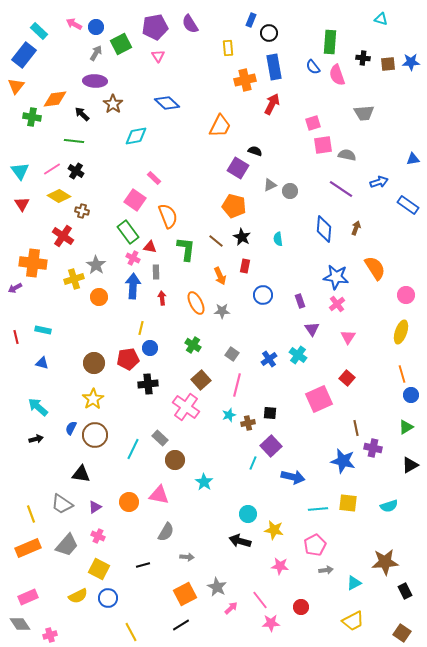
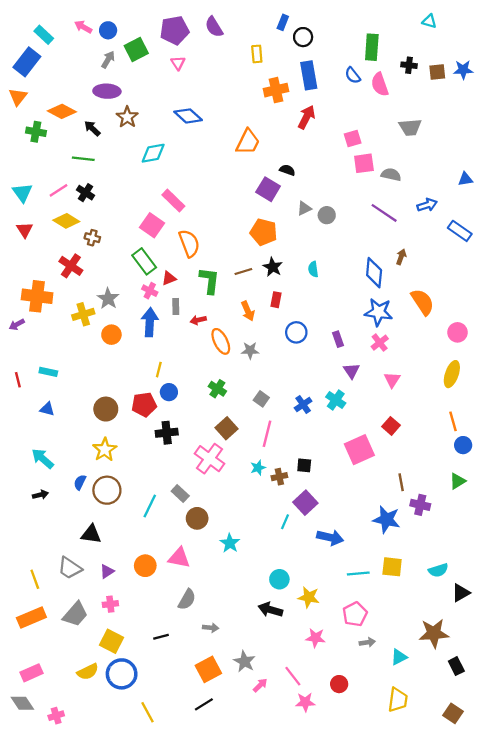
orange diamond: (55, 99) -> (62, 111), turned 35
pink rectangle: (154, 178) -> (173, 200), size x1.5
blue diamond: (324, 229) -> (374, 273), moved
brown line: (216, 241) -> (243, 272), turned -56
red triangle: (150, 247) -> (169, 278), turned -32
red arrow: (162, 298) -> (198, 320), moved, turned -96
black triangle: (410, 465) -> (461, 593), moved
pink cross: (98, 536) -> (110, 604), turned -32
blue circle: (108, 598) -> (122, 674), size x1.4
yellow trapezoid: (353, 621) -> (398, 700), turned -55

